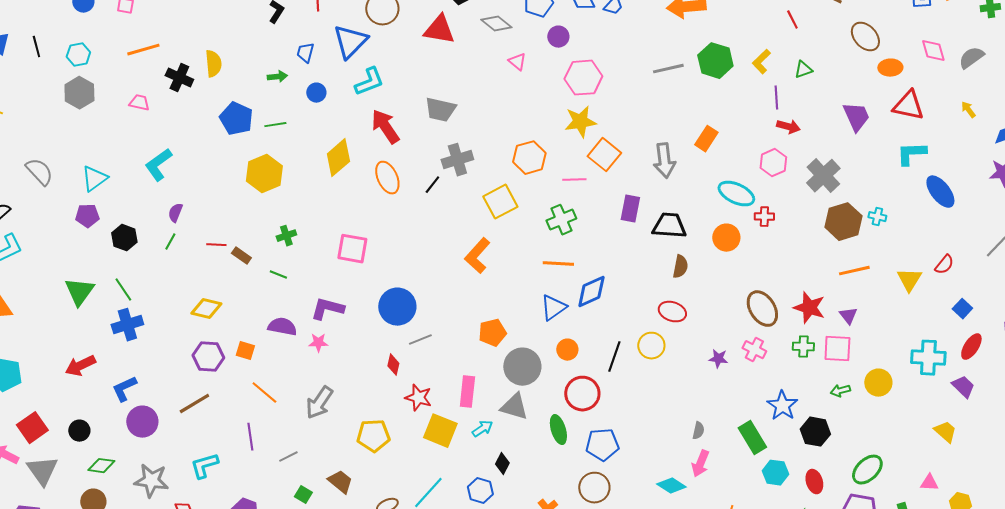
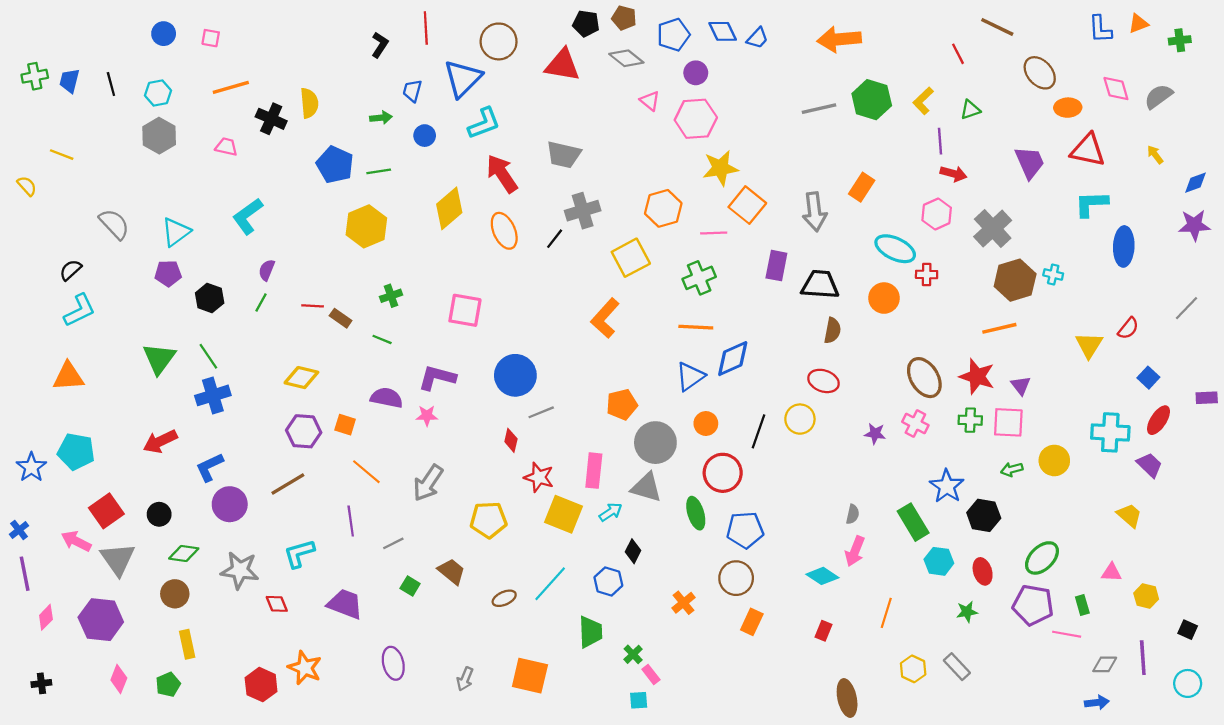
pink hexagon: (583, 78) -> (696, 119), moved
blue ellipse: (940, 192) -> (1124, 246), turned 40
orange line: (854, 271) -> (999, 328), moved

